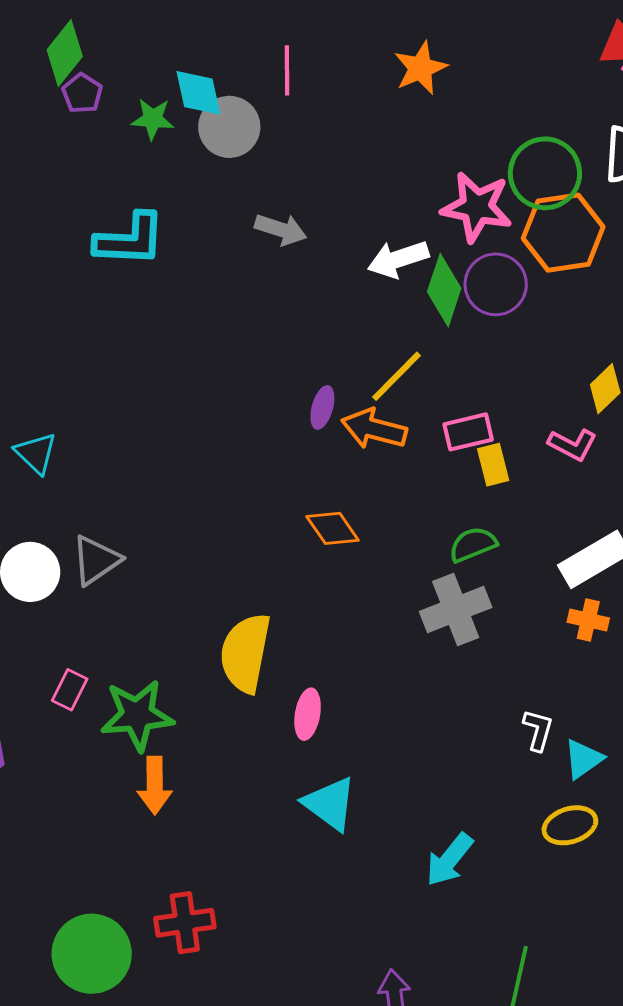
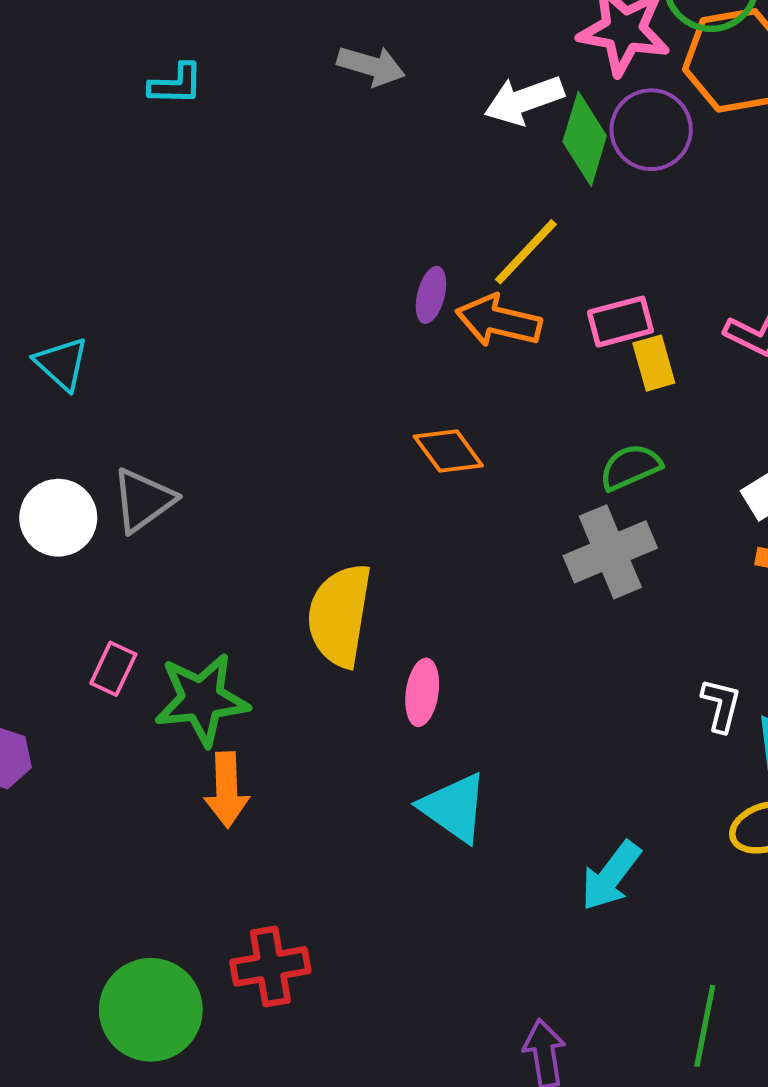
cyan L-shape: (130, 240) -> (176, 84), size x0.6

